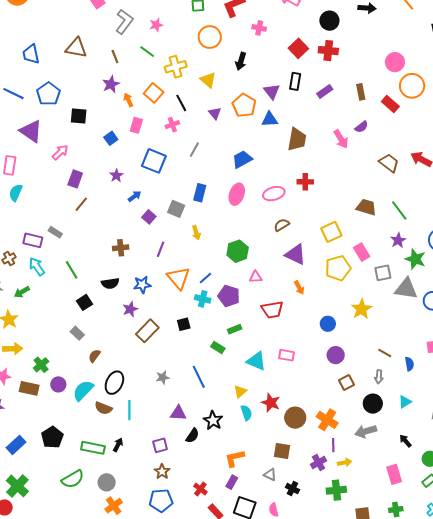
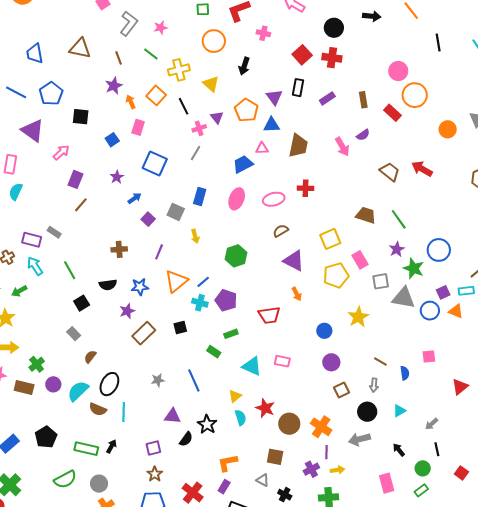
pink cross: (172, 125) -> (199, 128), moved
pink triangle: (256, 277) -> (262, 148), moved
orange triangle: (178, 278) -> (176, 281), turned 30
red cross: (200, 489) -> (193, 493), size x1.5

